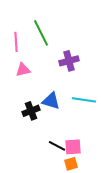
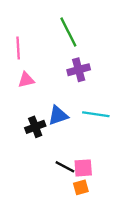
green line: (41, 33) -> (68, 32), moved
blue triangle: (51, 101) -> (58, 115), turned -36

